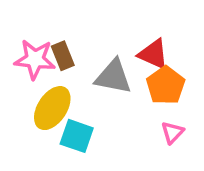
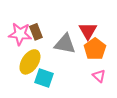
red triangle: (153, 54) -> (88, 31), turned 36
pink triangle: (173, 132) -> (99, 76), turned -32

